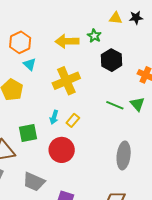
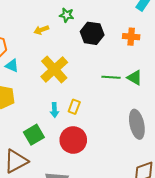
yellow arrow: (67, 41) -> (41, 30), size x0.6
green triangle: (137, 104) -> (135, 78), moved

